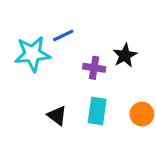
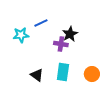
cyan star: (32, 54) -> (21, 35), size x0.7
black star: (125, 55) -> (70, 34), moved

